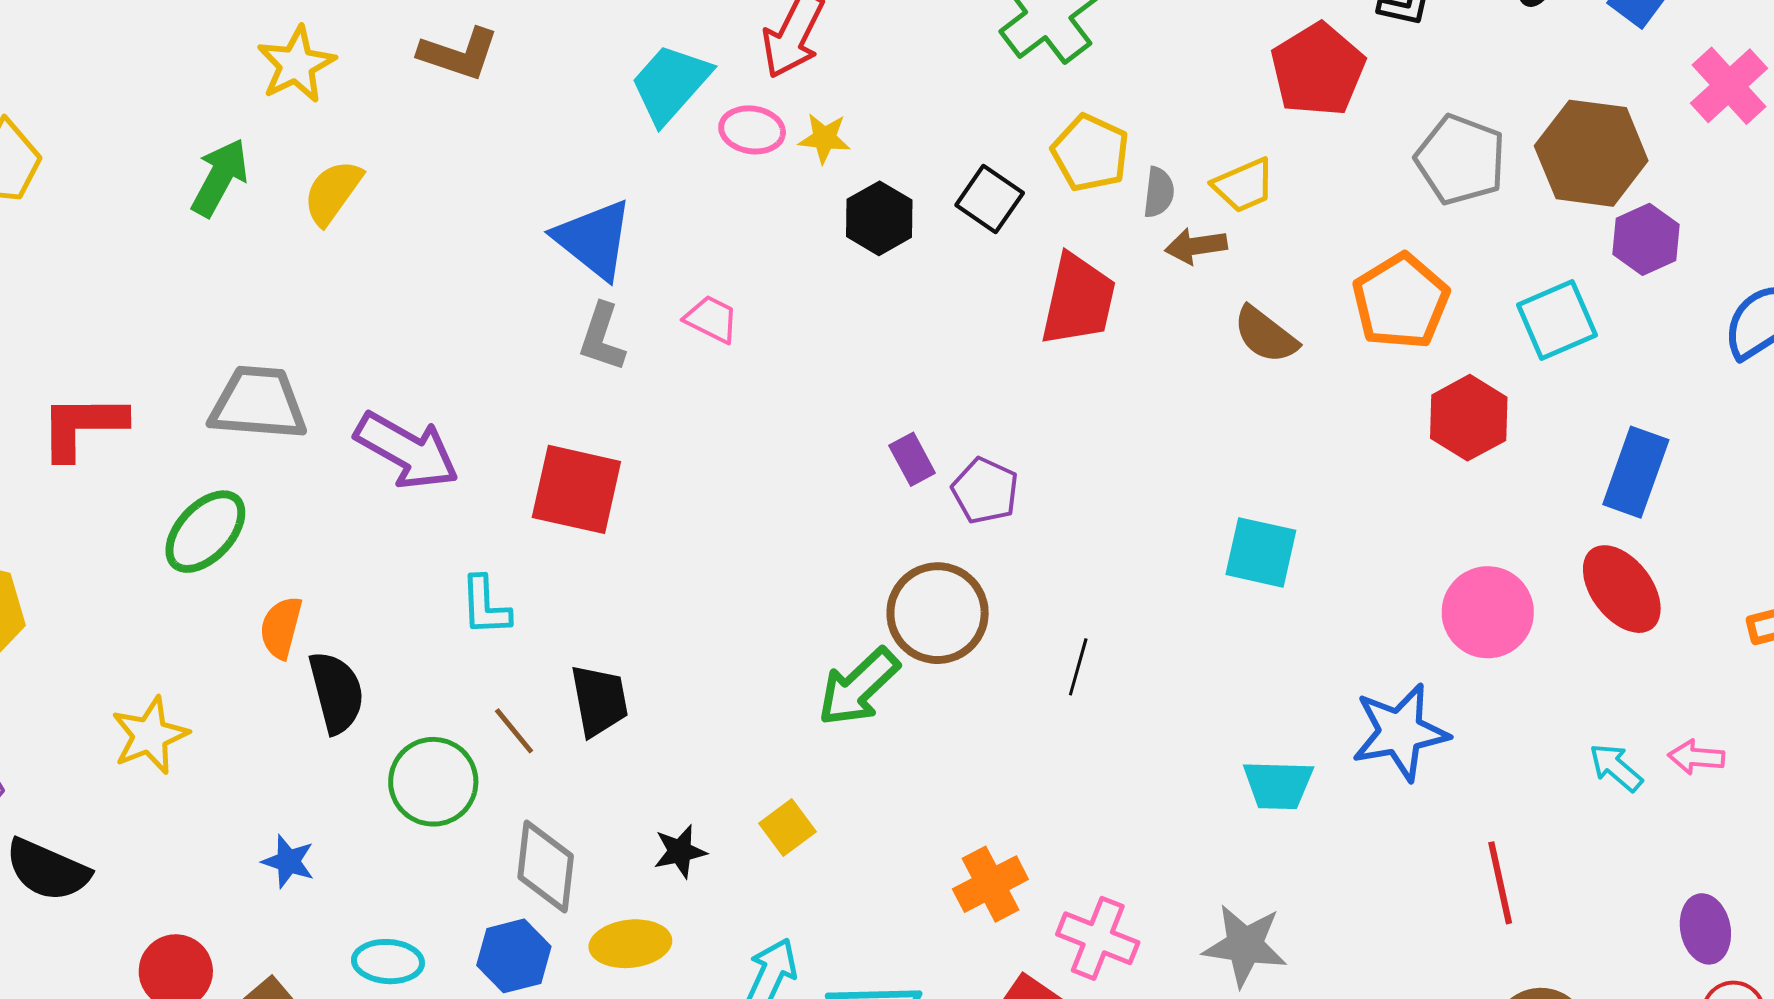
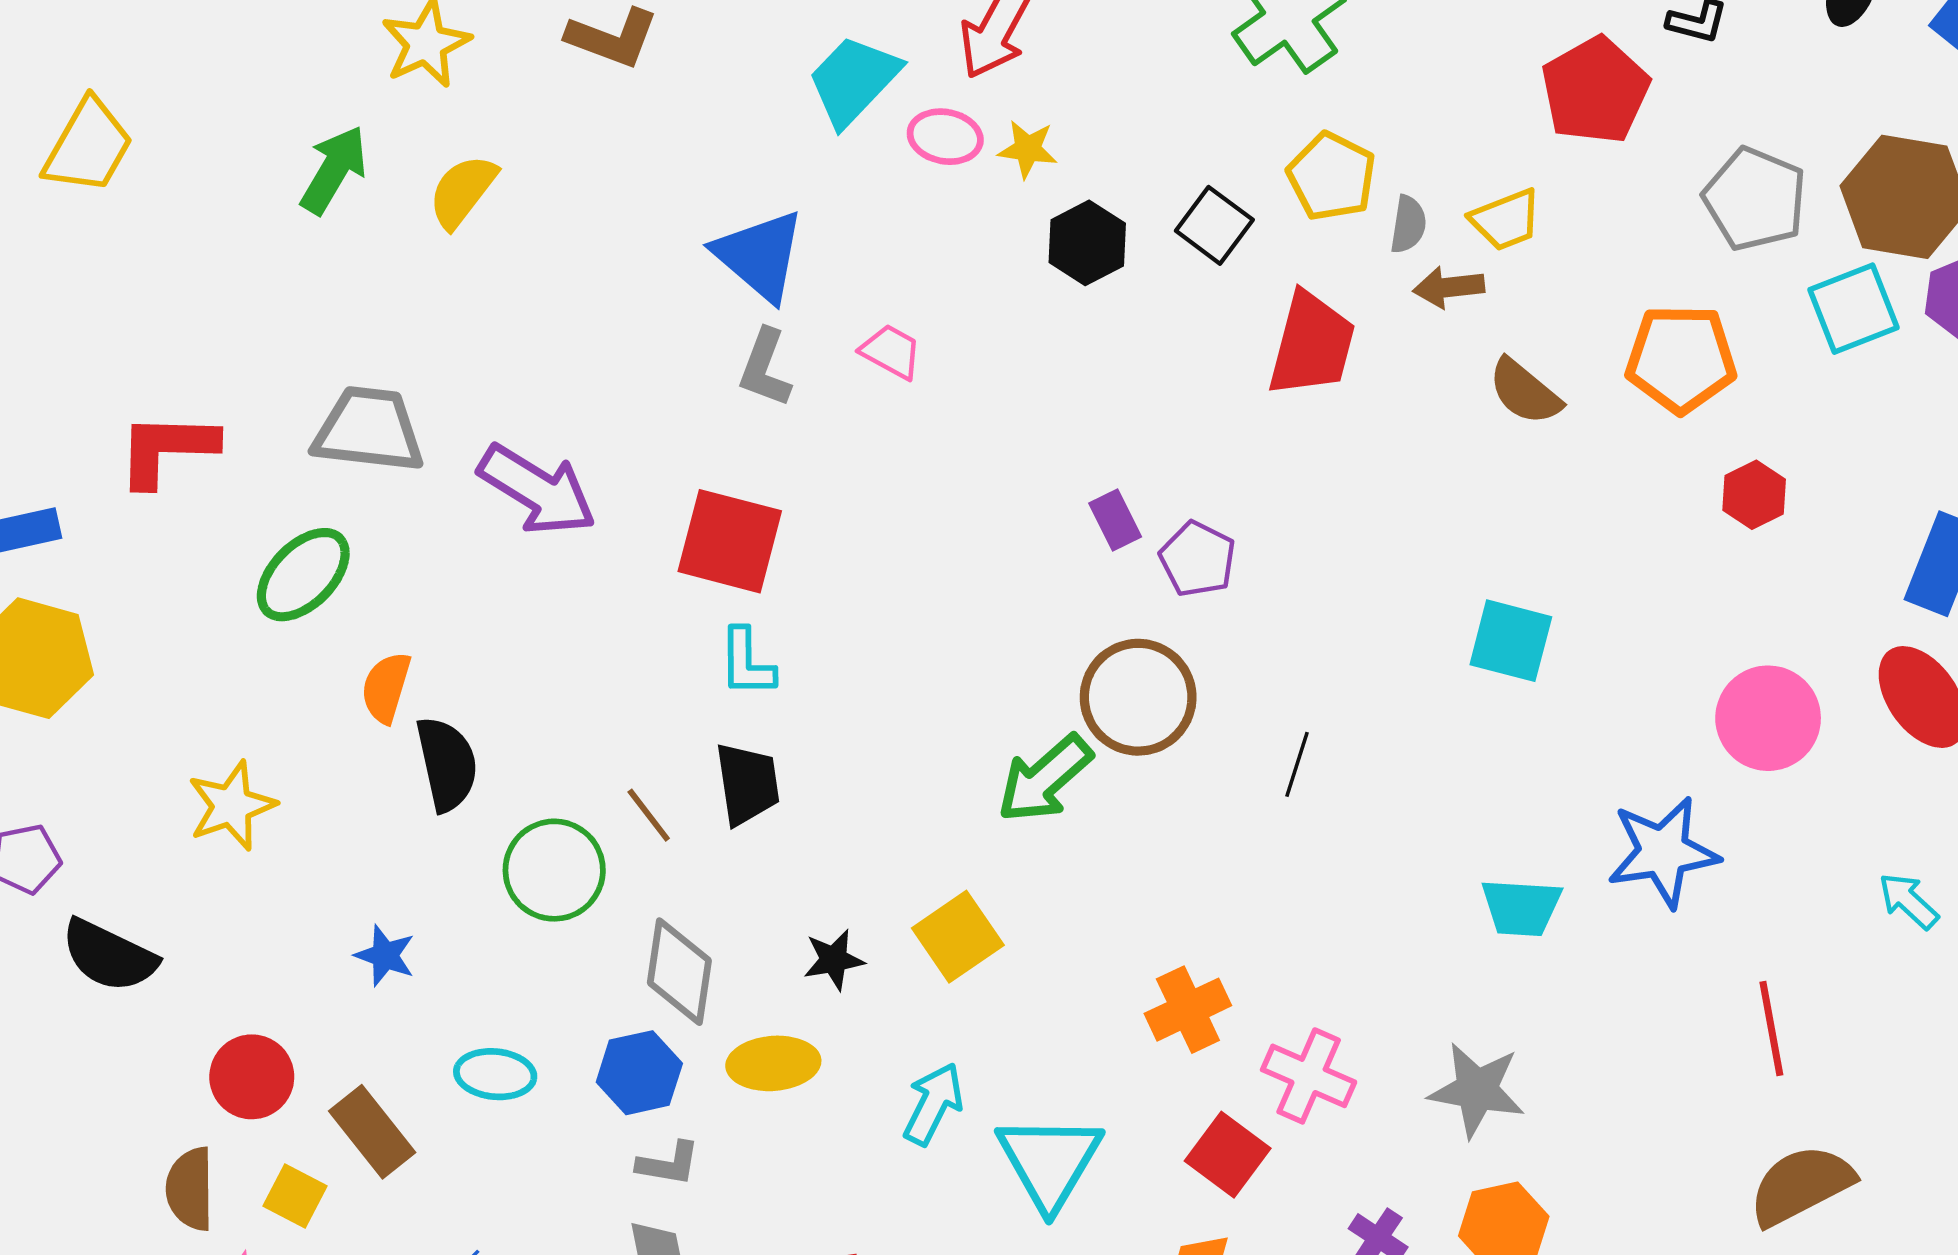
orange pentagon: (1401, 301) -> (1681, 359), turned 30
cyan square: (1557, 320) -> (1854, 309), moved
red hexagon: (1469, 418) -> (1754, 495), size x0.7
cyan L-shape: (485, 606) -> (747, 663), moved
yellow square: (788, 827) -> (958, 937), size x1.4

